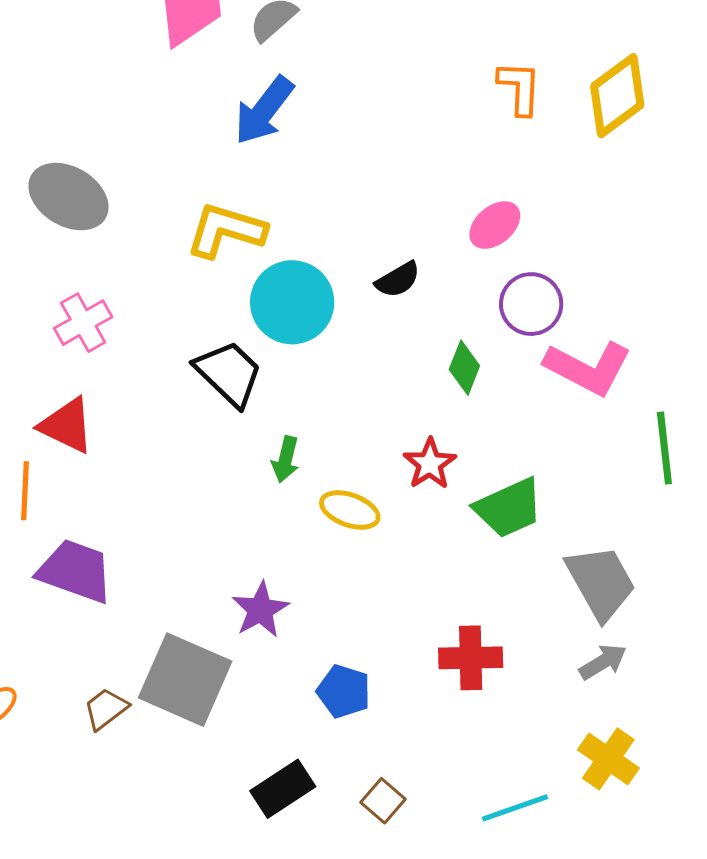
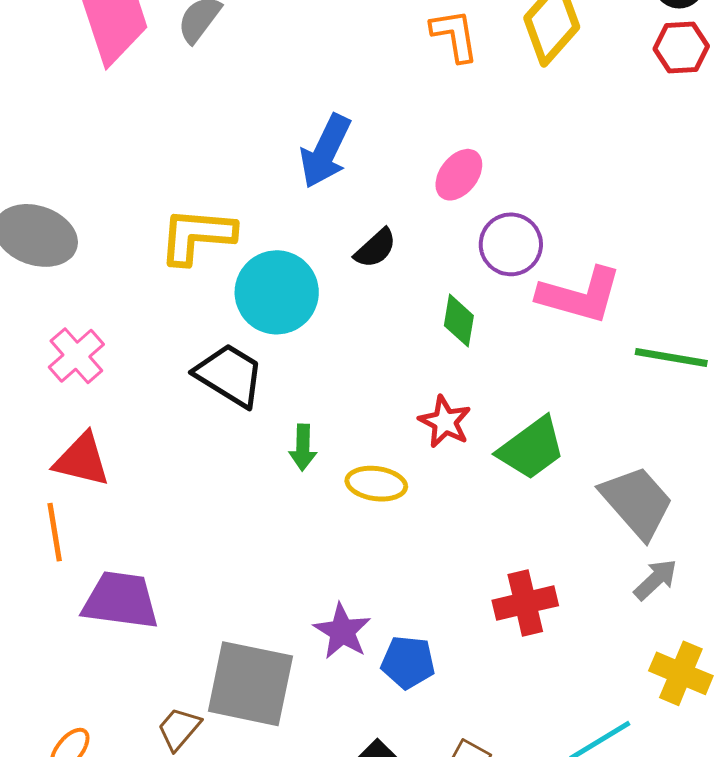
blue arrow: (264, 111) -> (325, 151), moved
green line: (664, 448) -> (671, 357), turned -62
purple star: (260, 610) -> (342, 631), moved

